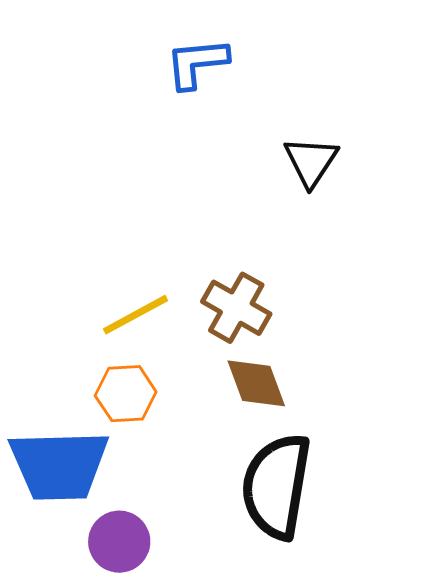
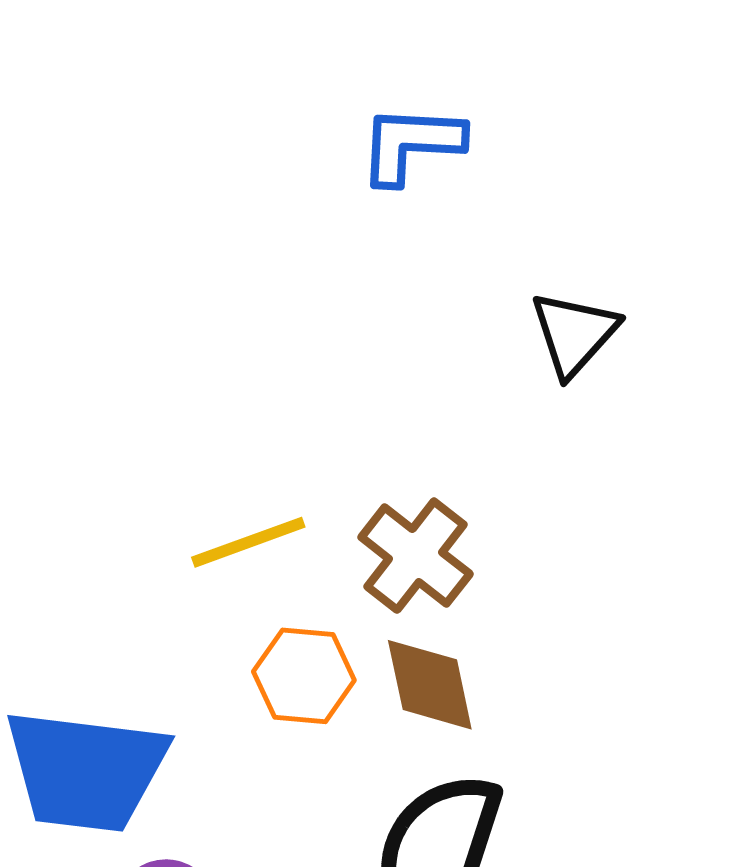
orange hexagon: (126, 394) -> (304, 676), moved

